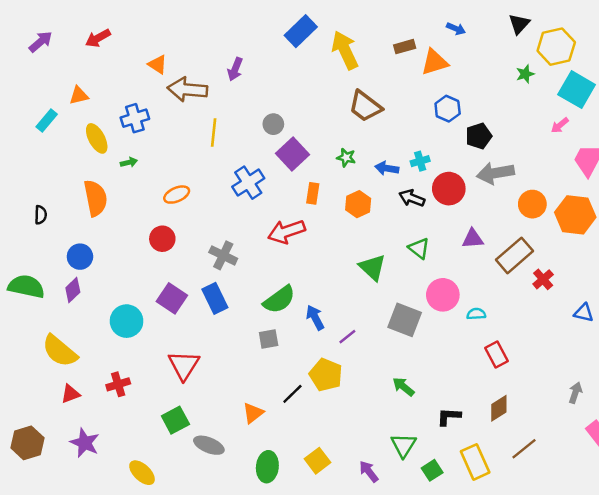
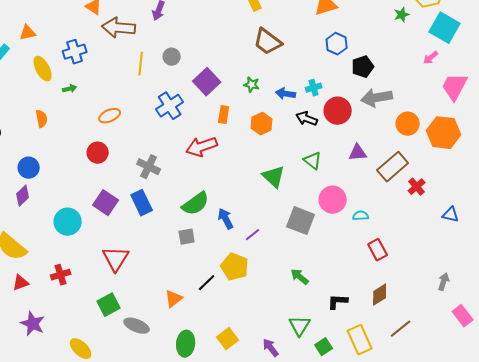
gray circle: (273, 124) -> (172, 57), moved
orange semicircle: (95, 198) -> (42, 119), size x0.6

